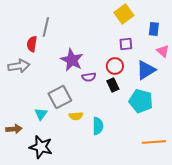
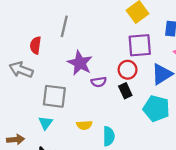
gray line: (46, 27) -> (64, 26), moved
purple square: (126, 44) -> (140, 45), size x1.6
gray arrow: (19, 66) -> (21, 70), turned -150
gray square: (60, 97) -> (54, 96), moved, turned 35

